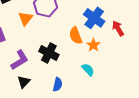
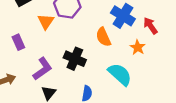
orange star: (93, 45) -> (138, 47), moved
cyan semicircle: (88, 70) -> (120, 74), size x1.6

